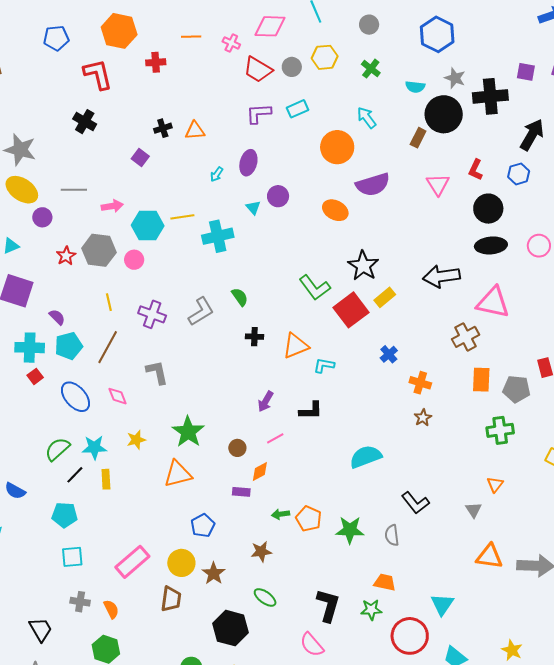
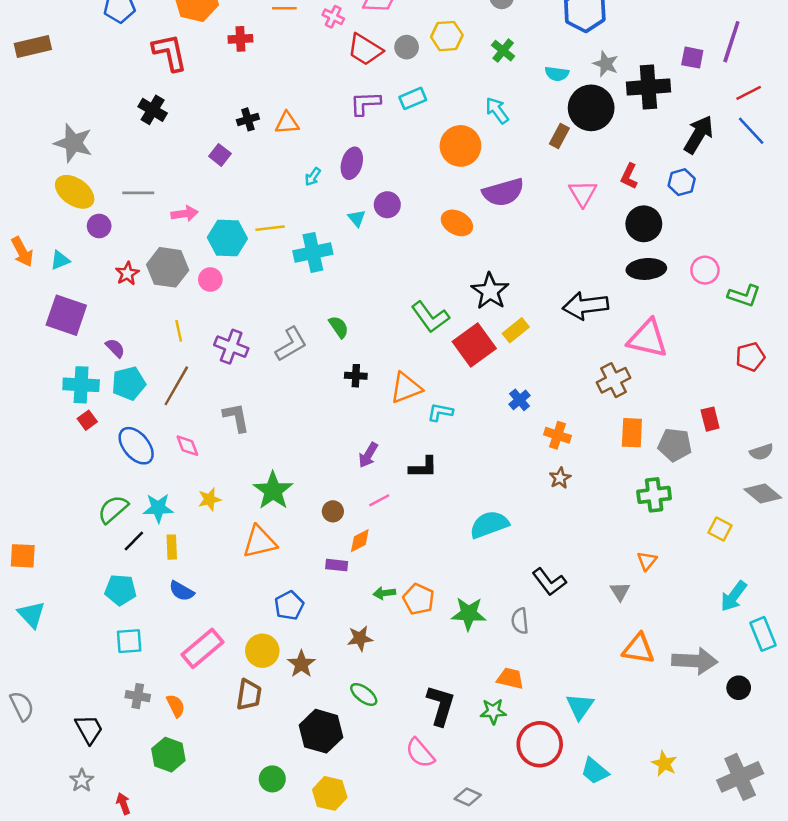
blue semicircle: (15, 491) -> (182, 591), moved

